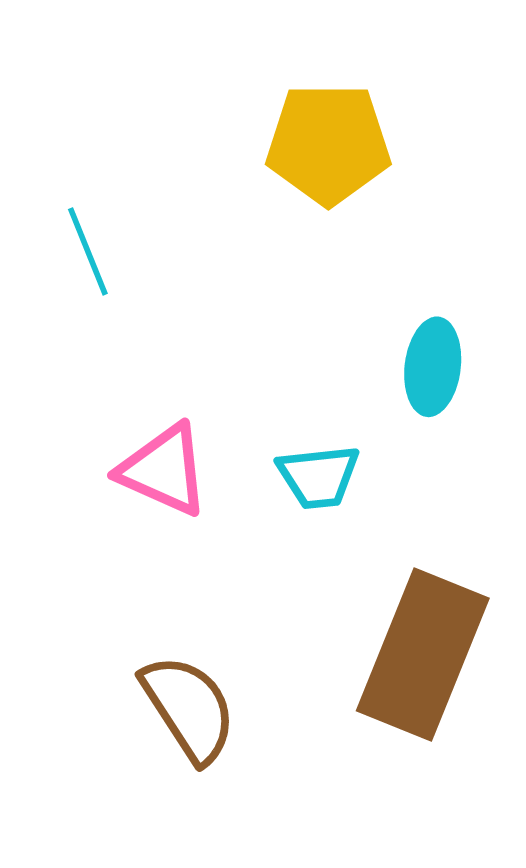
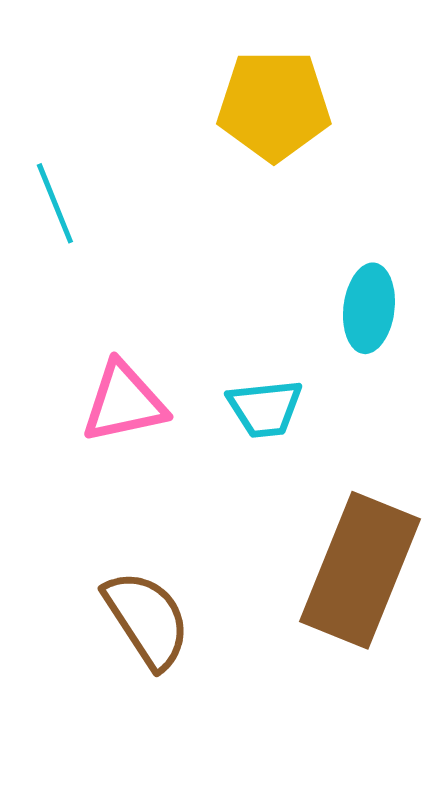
pink triangle: (164, 470) -> (124, 402), turned -36

